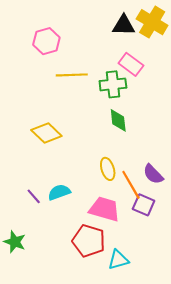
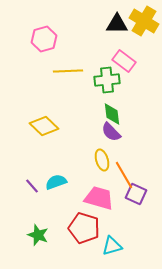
purple semicircle: (153, 174) -> (111, 132), moved
green star: (15, 242) -> (38, 235), moved

